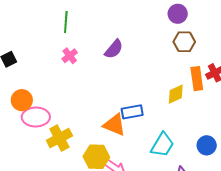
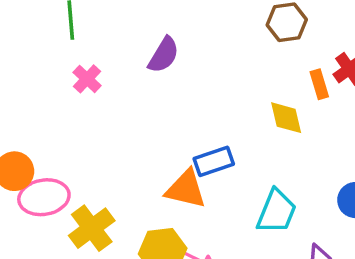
orange rectangle: (197, 79) -> (319, 84), size x0.7
yellow diamond: (176, 94) -> (286, 118), turned -70

